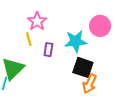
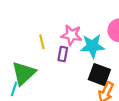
pink star: (37, 21) -> (71, 35), moved, turned -30

